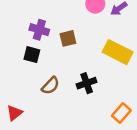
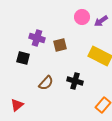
black square: (32, 55) -> (23, 58), moved
black cross: (87, 83) -> (75, 81), turned 35

